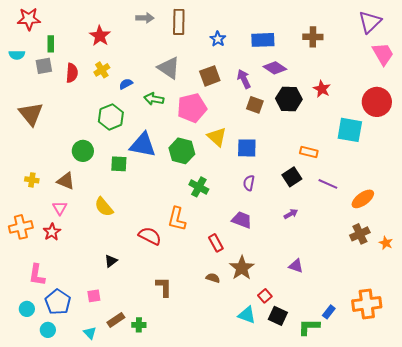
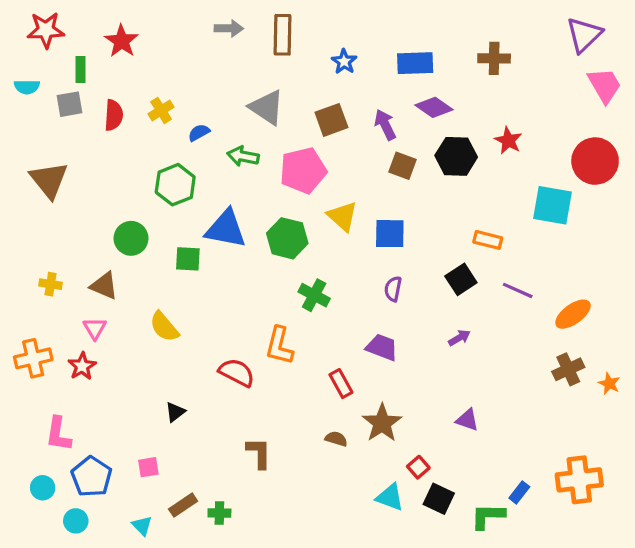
red star: (100, 36) -> (122, 41), moved

